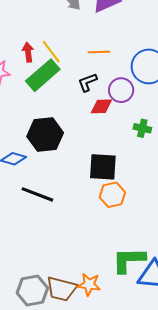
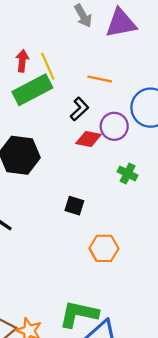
black L-shape: (87, 82) -> (79, 109), turned 145
black square: (103, 167) -> (74, 206), size x0.6
orange hexagon: (112, 195) -> (104, 248), moved

